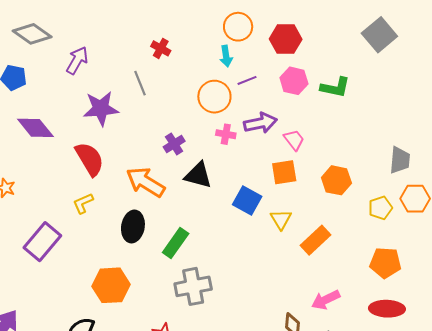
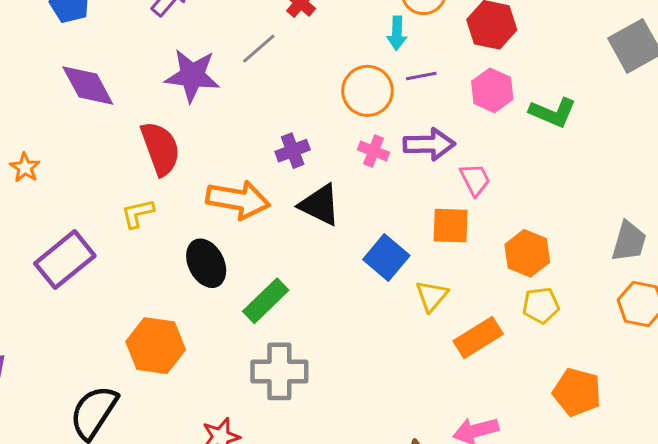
gray line: (140, 83) -> (259, 49), turned 60
orange arrow: (145, 182) -> (238, 200), turned 147
yellow pentagon: (380, 208) -> (541, 305), moved
black ellipse: (133, 226) -> (206, 263), turned -48

